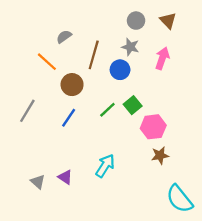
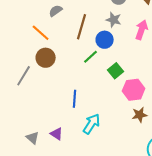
brown circle: (72, 85) -> (46, 58), moved
green line: (107, 110) -> (91, 57), moved
blue line: (69, 118) -> (75, 99), moved, turned -30

